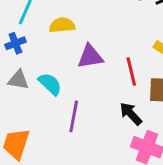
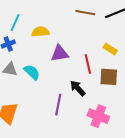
black arrow: (131, 114) -> (78, 88), moved
purple line: (74, 116) -> (58, 105), moved

